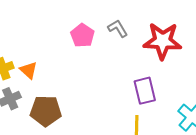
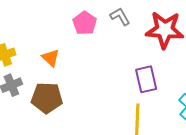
orange triangle: (29, 70) -> (51, 58), moved

